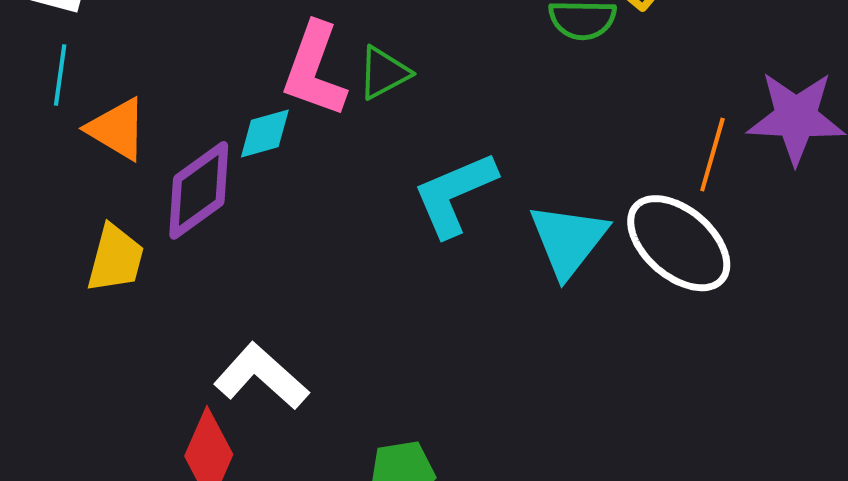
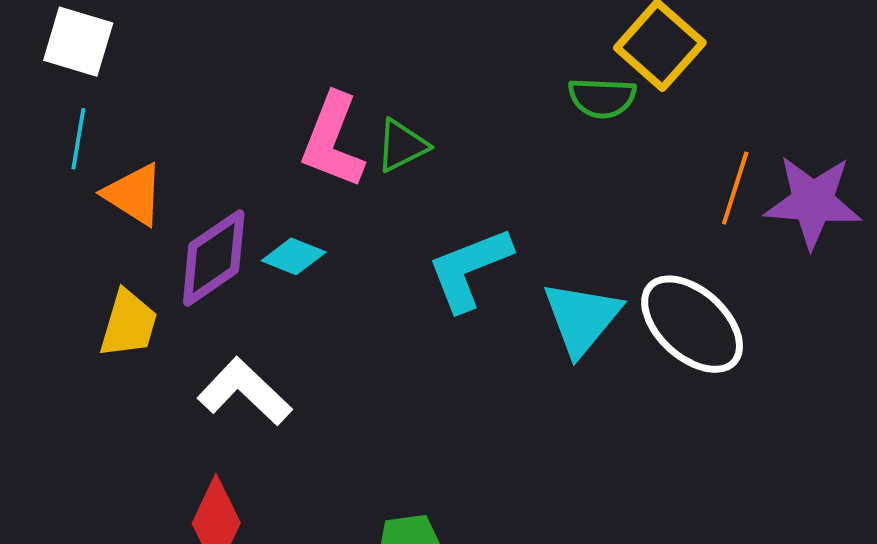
cyan diamond: (265, 133) -> (294, 256), moved, turned 36
orange line: (712, 155) -> (735, 188), moved
white L-shape: (261, 376) -> (245, 392), moved

